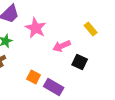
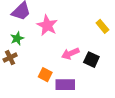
pink arrow: (62, 46) -> (70, 54), moved
purple rectangle: (54, 87) -> (65, 85), turned -30

